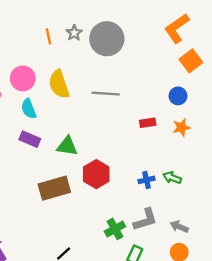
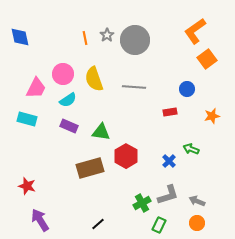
blue circle: (178, 96) -> (187, 89), moved
cyan semicircle: (29, 109) -> (68, 100), turned -102
orange star: (182, 127) -> (212, 116), moved
green arrow: (172, 178) -> (191, 149), moved
blue cross: (146, 180) -> (169, 161), turned -32

